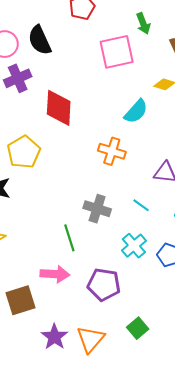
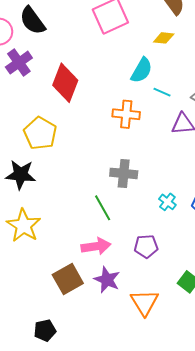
red diamond: (59, 108) -> (65, 83), turned 30
cyan line: (141, 205) -> (162, 92), moved
cyan cross: (134, 246) -> (167, 202), size x0.7
purple pentagon: (104, 285) -> (146, 246), size x0.7
purple star: (54, 337) -> (107, 280), moved

